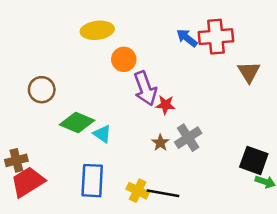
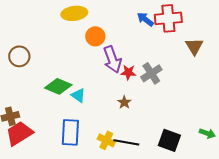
brown circle: (42, 90) -> (19, 56), moved
gray cross: (188, 138) -> (151, 73), moved
black square: (254, 160) -> (169, 140), moved

